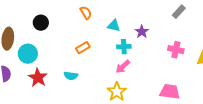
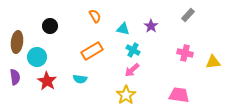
purple star: (142, 32) -> (151, 26), moved
cyan cross: (124, 47) -> (133, 50), turned 32
orange rectangle: (83, 48) -> (92, 51), size x1.5

